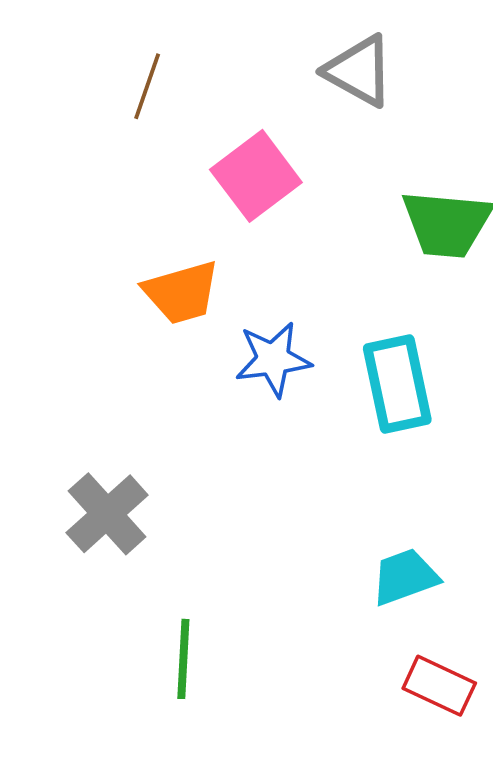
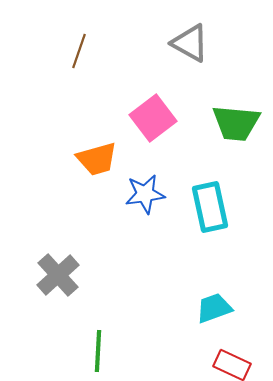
pink square: (256, 176) -> (153, 118), moved

